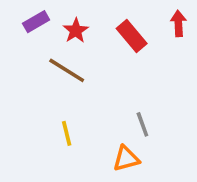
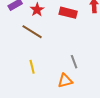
red rectangle: (132, 36) -> (68, 13), turned -36

